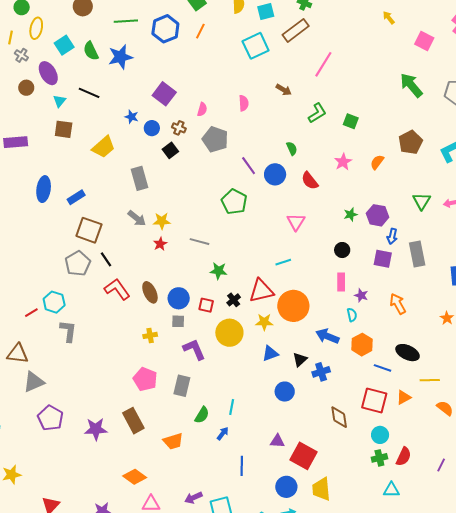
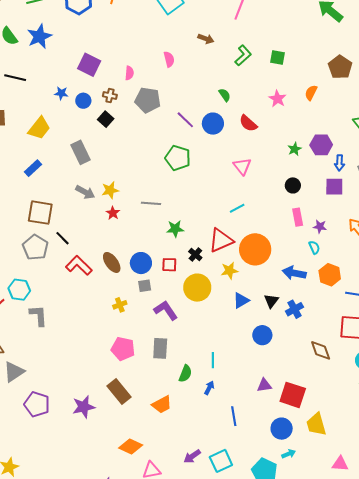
blue rectangle: (76, 197) -> (33, 168), moved

